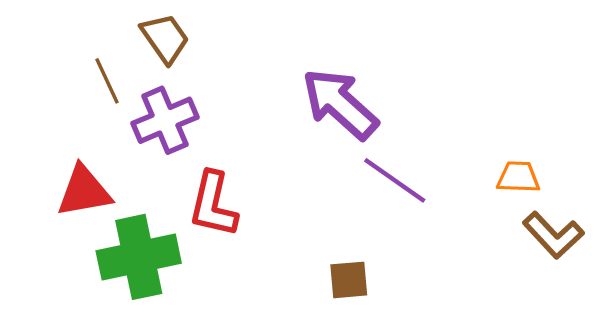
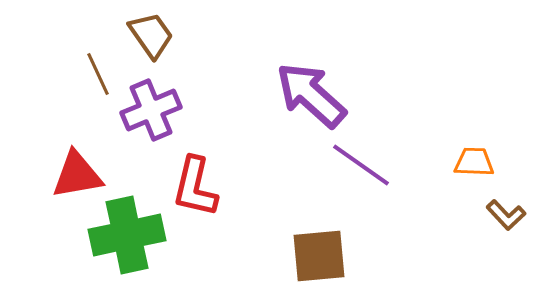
brown L-shape: (553, 235) -> (506, 215), size x0.7
brown square: (349, 280) -> (319, 256), size x1.5

